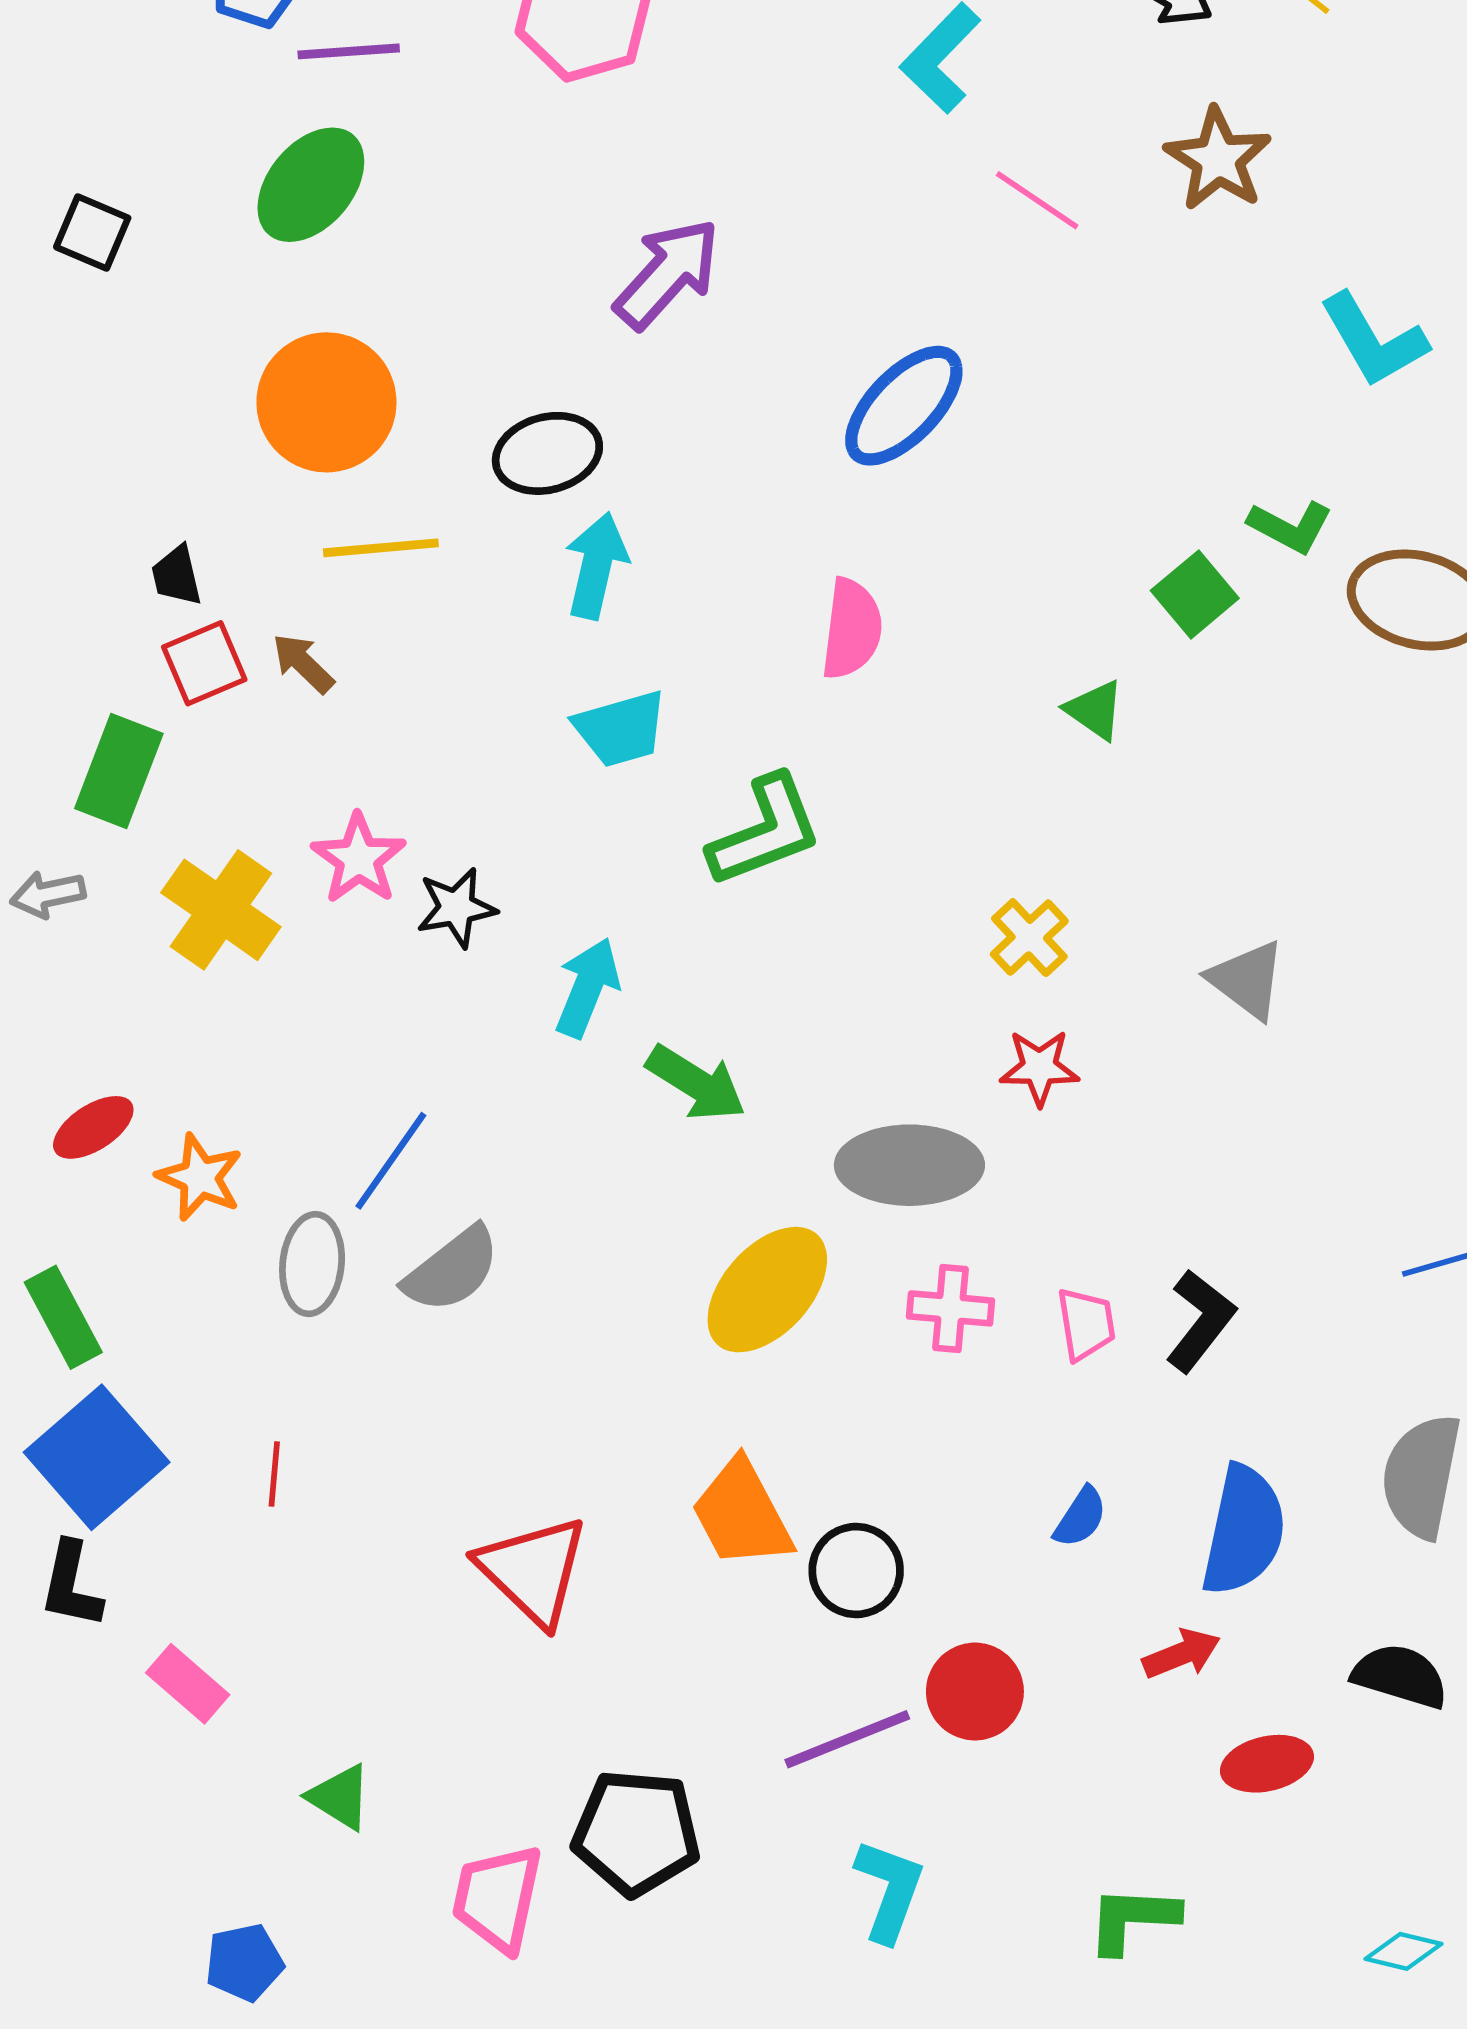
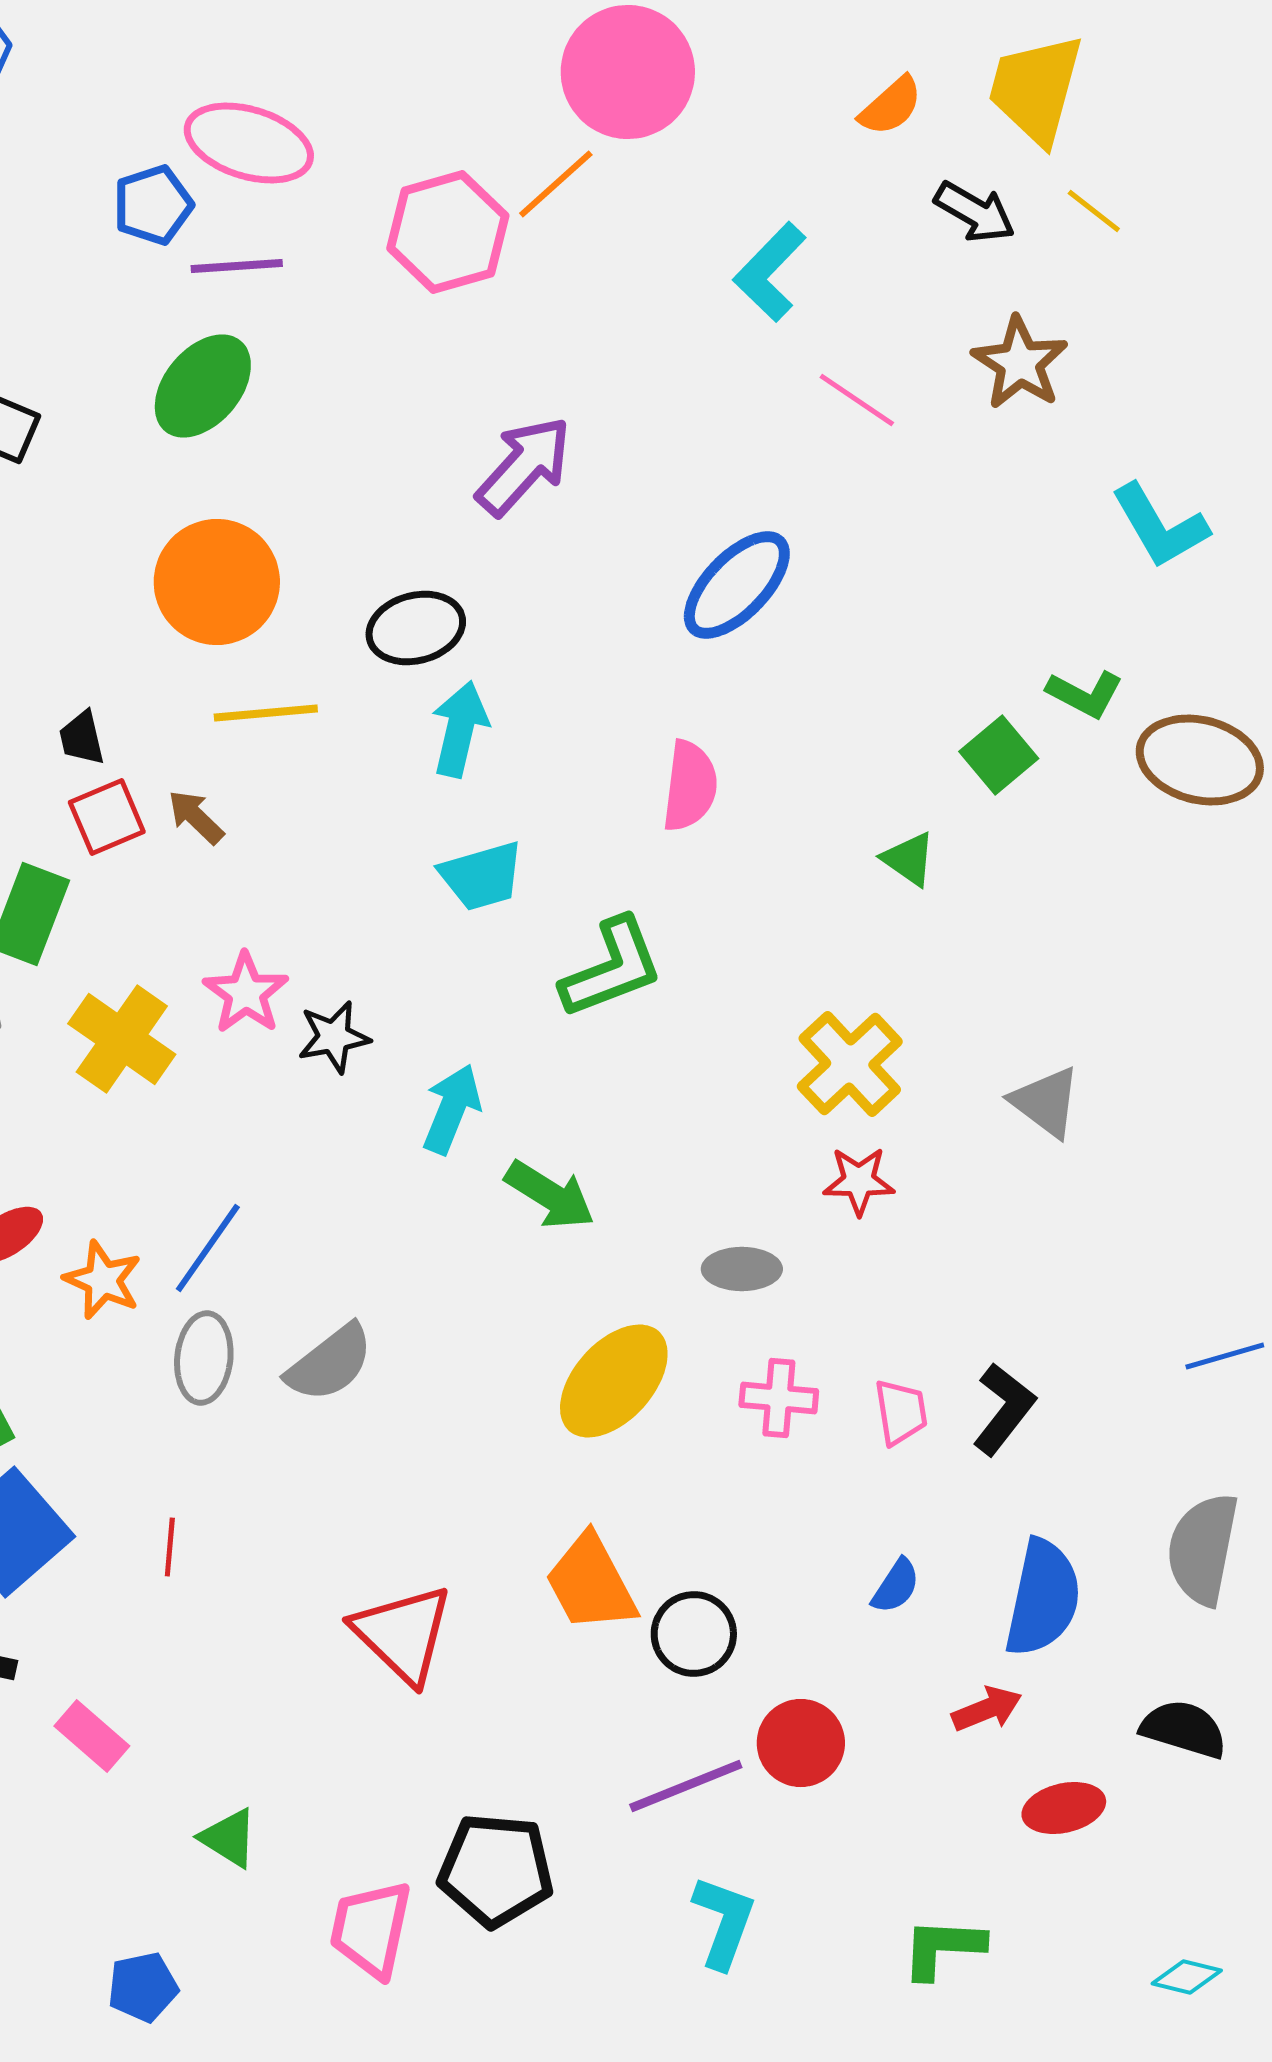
yellow cross: (1029, 938) -> (850, 1064), size x1.5
blue line: (391, 1161) -> (208, 1248), moved
gray ellipse: (909, 1165) -> (742, 1269), size x0.6

